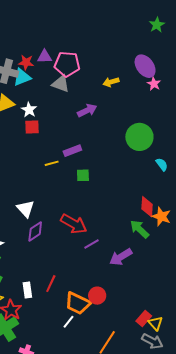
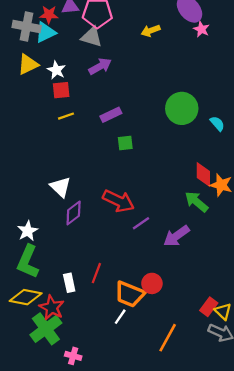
purple arrow: (87, 110) -> (100, 66), moved
green circle: (139, 137) -> (182, 108), moved
yellow line: (52, 163) -> (66, 116), moved

